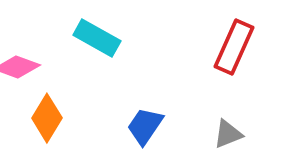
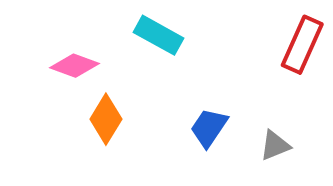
gray triangle: (228, 134) -> (275, 145), moved

